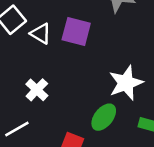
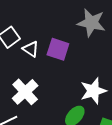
white cross: (37, 90) -> (25, 92), size x1.5

